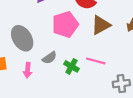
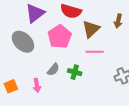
gray ellipse: (22, 38) -> (23, 42), moved
pink line: (96, 61) -> (95, 52), moved

